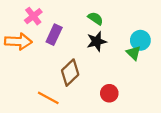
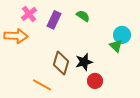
purple rectangle: (54, 35) -> (54, 20), moved
black star: (97, 41) -> (84, 62), moved
brown diamond: (70, 73) -> (61, 63), turned -30

